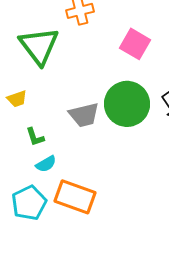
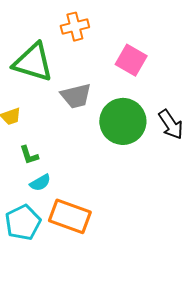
green triangle: (39, 46) -> (33, 62), turned -36
gray trapezoid: (84, 115) -> (76, 96), moved

